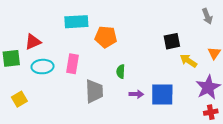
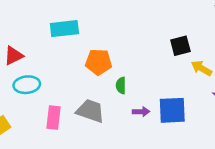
orange pentagon: (106, 37) -> (99, 62), moved
pink rectangle: (72, 64) -> (54, 117), moved
gray trapezoid: (94, 91) -> (90, 111), turned -65

